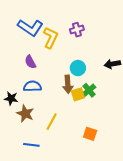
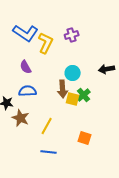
yellow square: (78, 94) -> (73, 99), turned 32
blue line: (31, 145) -> (49, 152), moved

